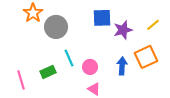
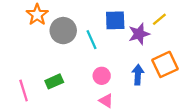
yellow line: (153, 25) -> (159, 19), moved
cyan line: (69, 58) -> (91, 40), moved

